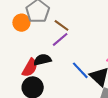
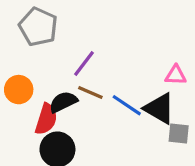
orange circle: (21, 23) -> (19, 90), moved
brown line: (62, 25) -> (90, 92), moved

